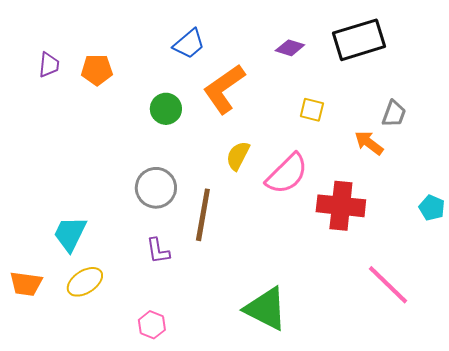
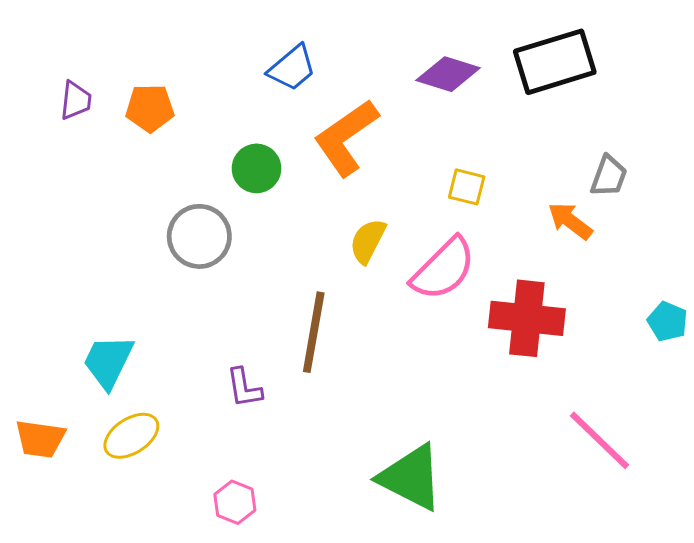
purple diamond: (290, 48) -> (448, 74), size x1.4
yellow square: (312, 110) -> (467, 187), moved
gray circle: (156, 188) -> (199, 236), moved

